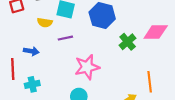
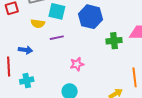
green cross: (128, 42) -> (114, 41), turned 35
pink star: (87, 67) -> (77, 64), size x0.6

